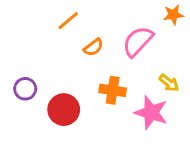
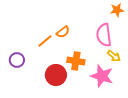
orange line: (68, 21) -> (45, 41), moved
pink semicircle: (138, 41) -> (104, 35), moved, turned -50
red circle: (64, 110) -> (56, 75), moved

